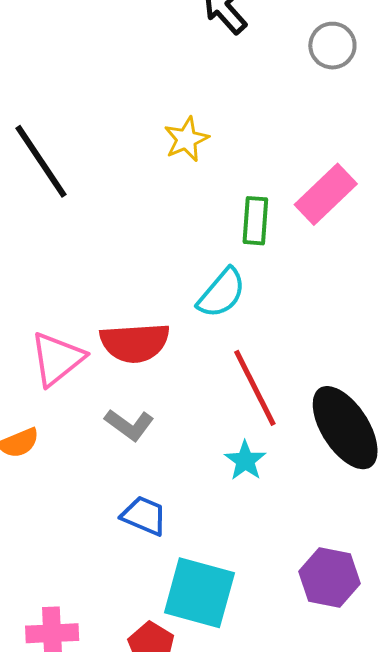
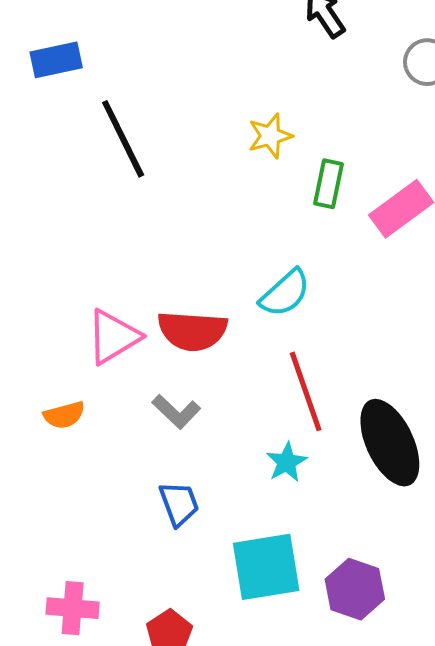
green rectangle: (255, 221) -> (328, 184), moved
blue trapezoid: (144, 516) -> (179, 504), turned 39
cyan square: (199, 593) -> (266, 567), moved, turned -32

